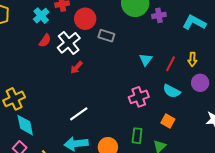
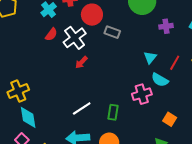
purple cross: (159, 15) -> (166, 26), moved
cyan semicircle: (172, 91) -> (160, 80), moved
green rectangle: (137, 136) -> (113, 112), moved

